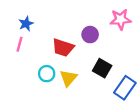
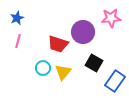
blue star: (26, 24) -> (17, 18), moved
purple circle: (90, 35) -> (83, 32), size x1.5

